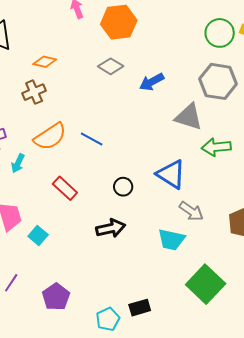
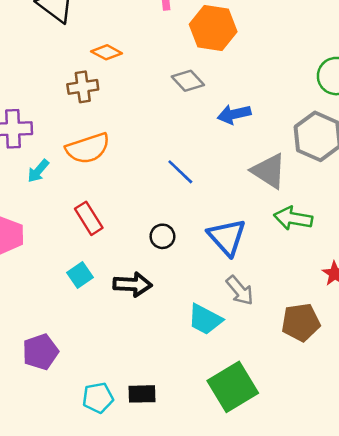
blue line: (92, 139) -> (180, 172), moved
cyan square: (38, 235) -> (80, 275), moved

